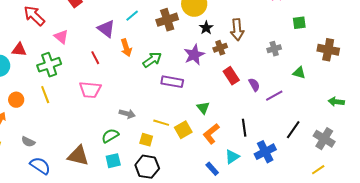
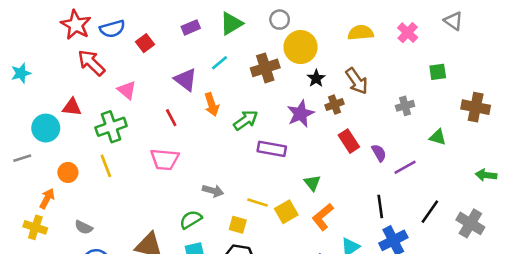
brown arrow: (237, 30) -> (357, 81), turned -30
black line: (244, 128) -> (380, 206), moved

